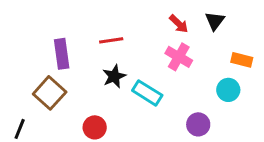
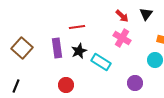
purple rectangle: (62, 54) -> (57, 48), moved
brown square: (50, 93) -> (22, 48), moved

